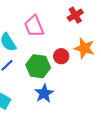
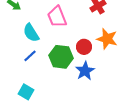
blue star: (44, 93) -> (85, 71), moved

